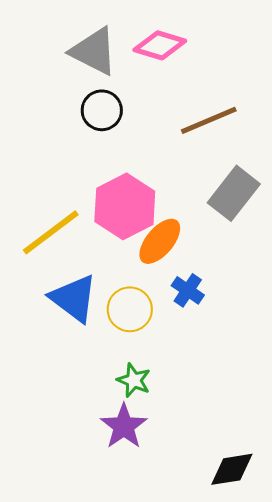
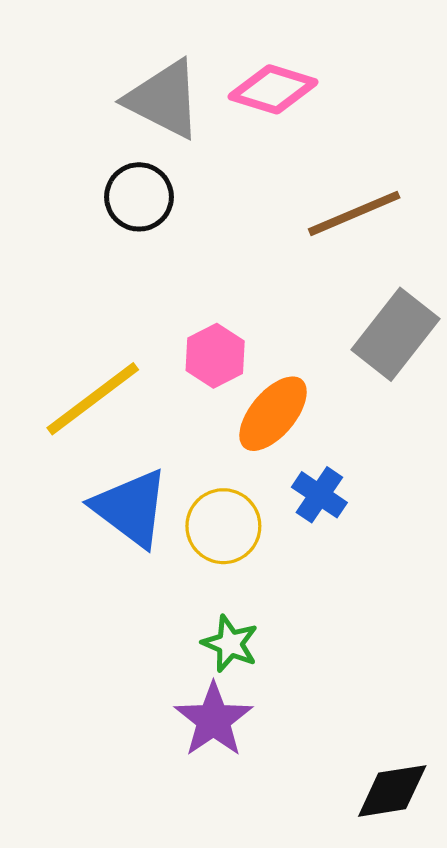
black circle: (102, 110) -> (139, 197), moved
pink hexagon: (125, 206) -> (215, 356), size x0.6

